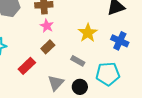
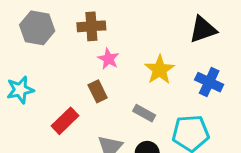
pink star: (47, 26) -> (108, 59), moved
brown rectangle: (48, 47) -> (98, 91), turned -72

